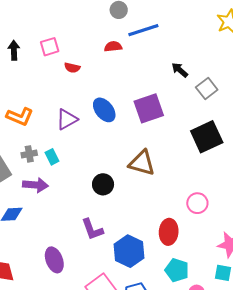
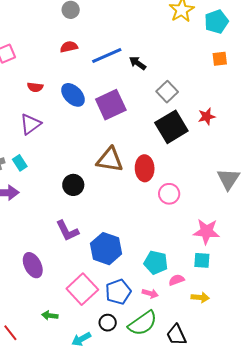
blue line: (143, 30) -> (107, 56), moved
red semicircle: (72, 68) -> (35, 87), moved
gray square: (207, 88) -> (167, 92), moved
blue ellipse: (104, 110) -> (73, 95), moved
red ellipse: (169, 232) -> (145, 168), moved

